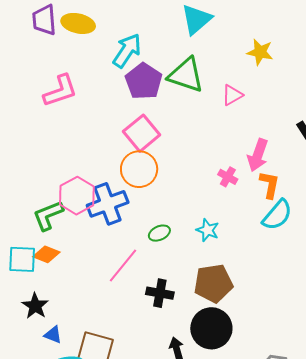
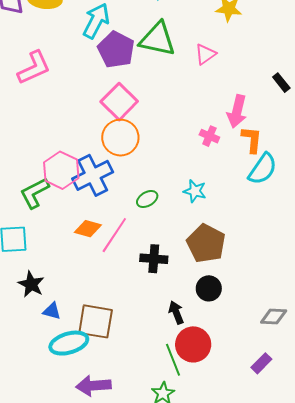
orange diamond: (46, 254) -> (88, 229), moved
brown pentagon: (213, 283) -> (206, 244), turned -30
black circle: (211, 328) -> (209, 288), size x0.6

